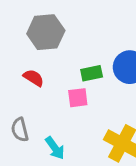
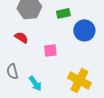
green rectangle: (92, 73) -> (63, 13), moved

